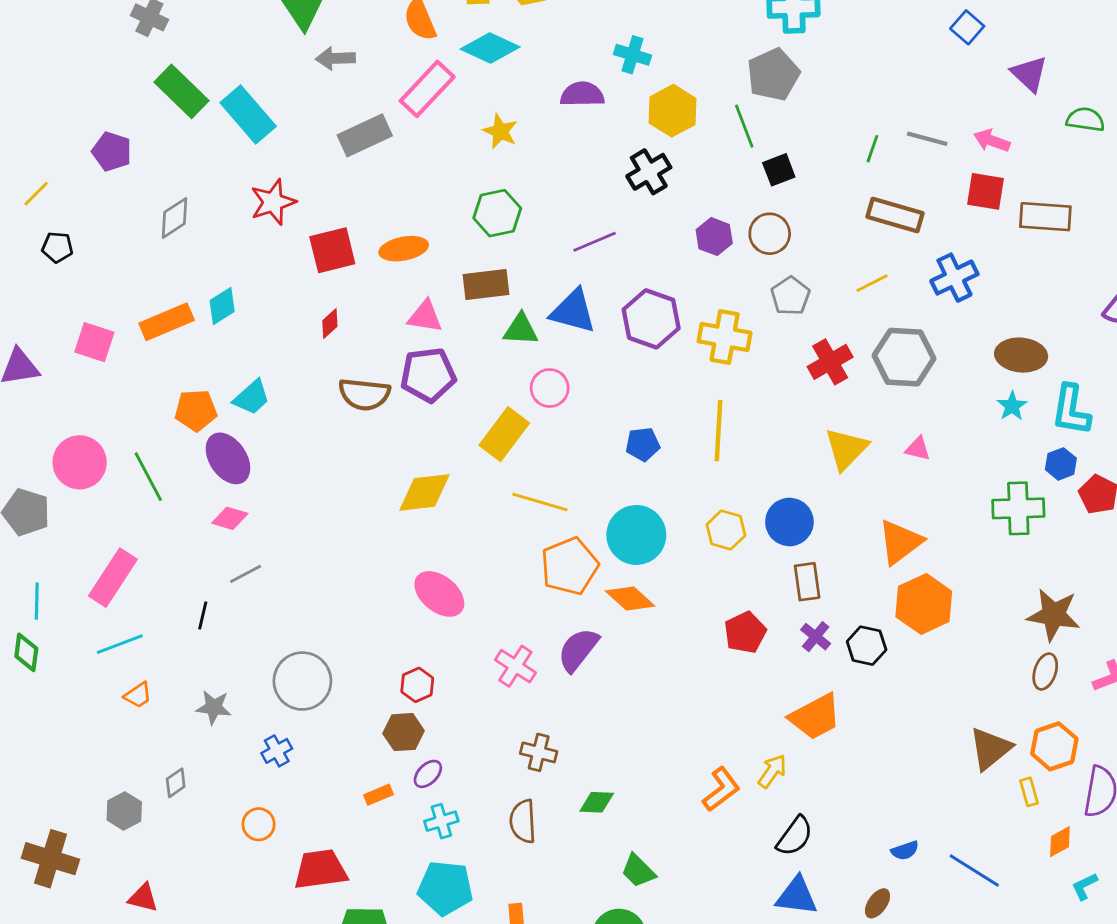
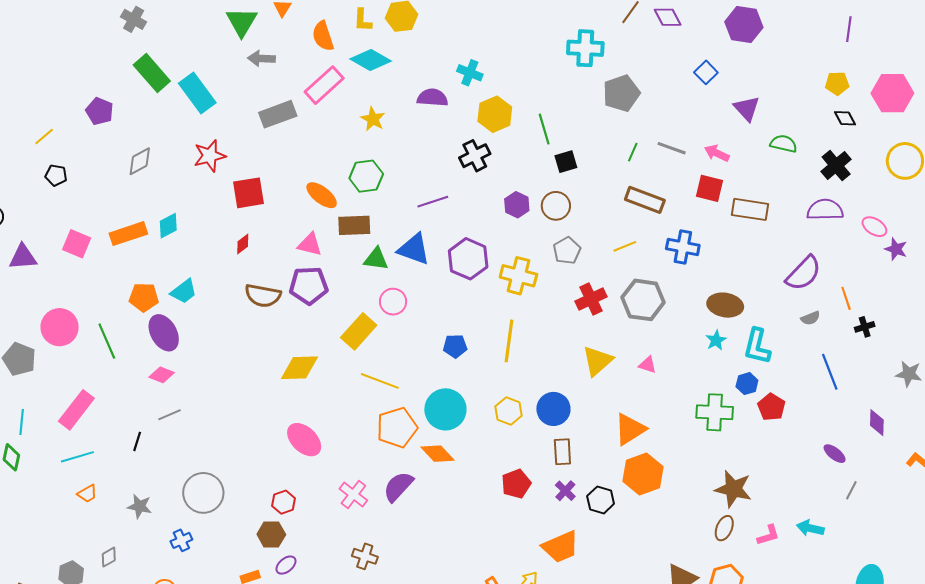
gray pentagon: (773, 75) -> (621, 93), moved
orange ellipse: (404, 249) -> (322, 195), moved, turned 44
blue cross: (954, 278) -> (683, 247), turned 32

